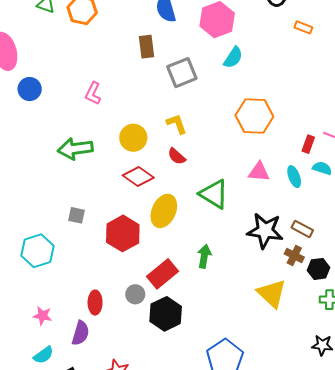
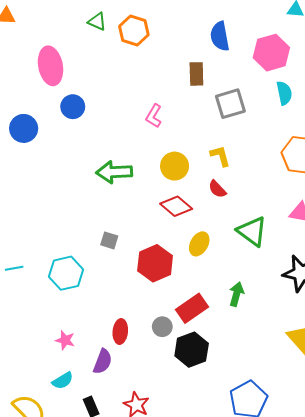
cyan semicircle: (233, 58) -> (284, 93), turned -50
pink L-shape: (93, 93) -> (154, 116), moved
yellow ellipse: (164, 211) -> (199, 244), size x0.7

